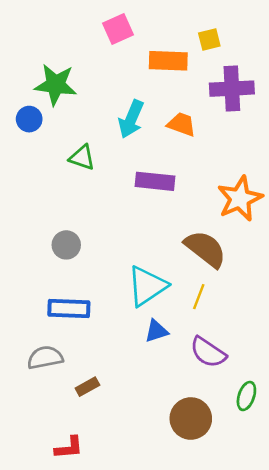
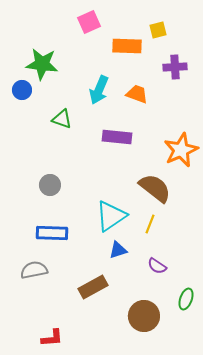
purple cross: (232, 89) -> (175, 67), size x0.7
purple semicircle: (208, 352) -> (157, 266), size x0.7
brown rectangle: (87, 387) -> (93, 287), moved, size x1.6

